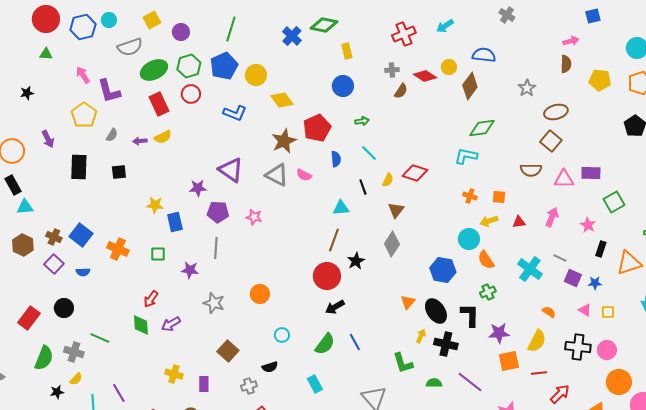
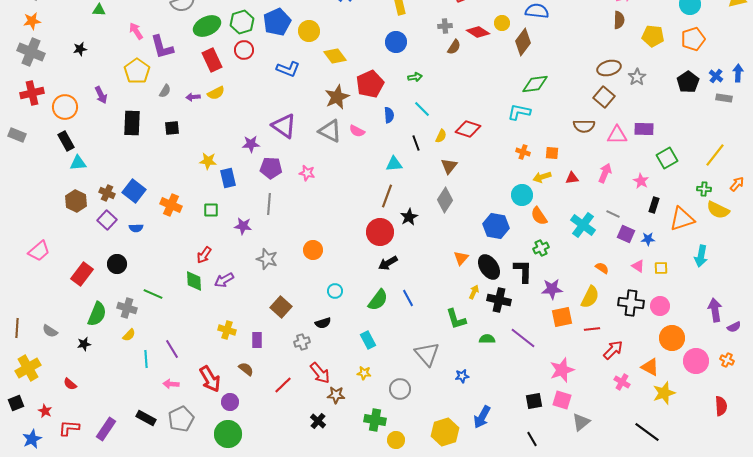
gray star: (527, 88) -> (637, 77), moved
black star: (57, 392) -> (84, 344), moved

